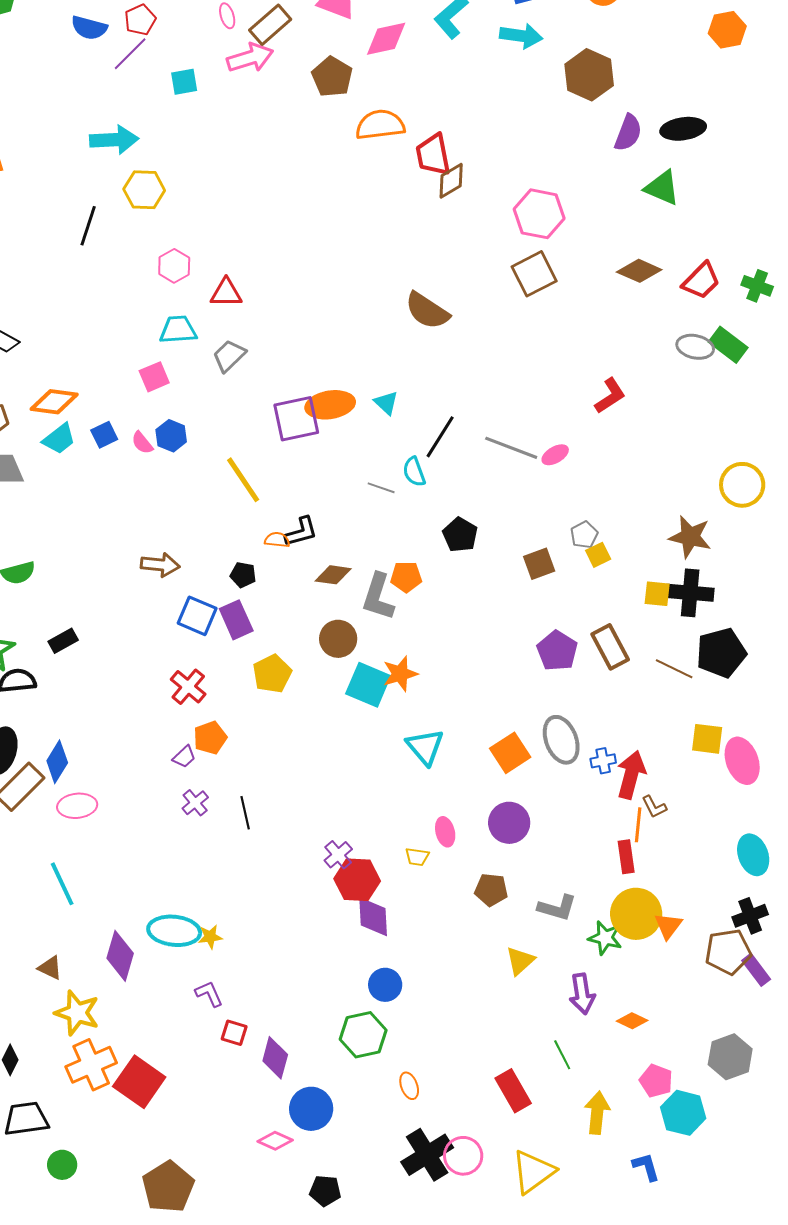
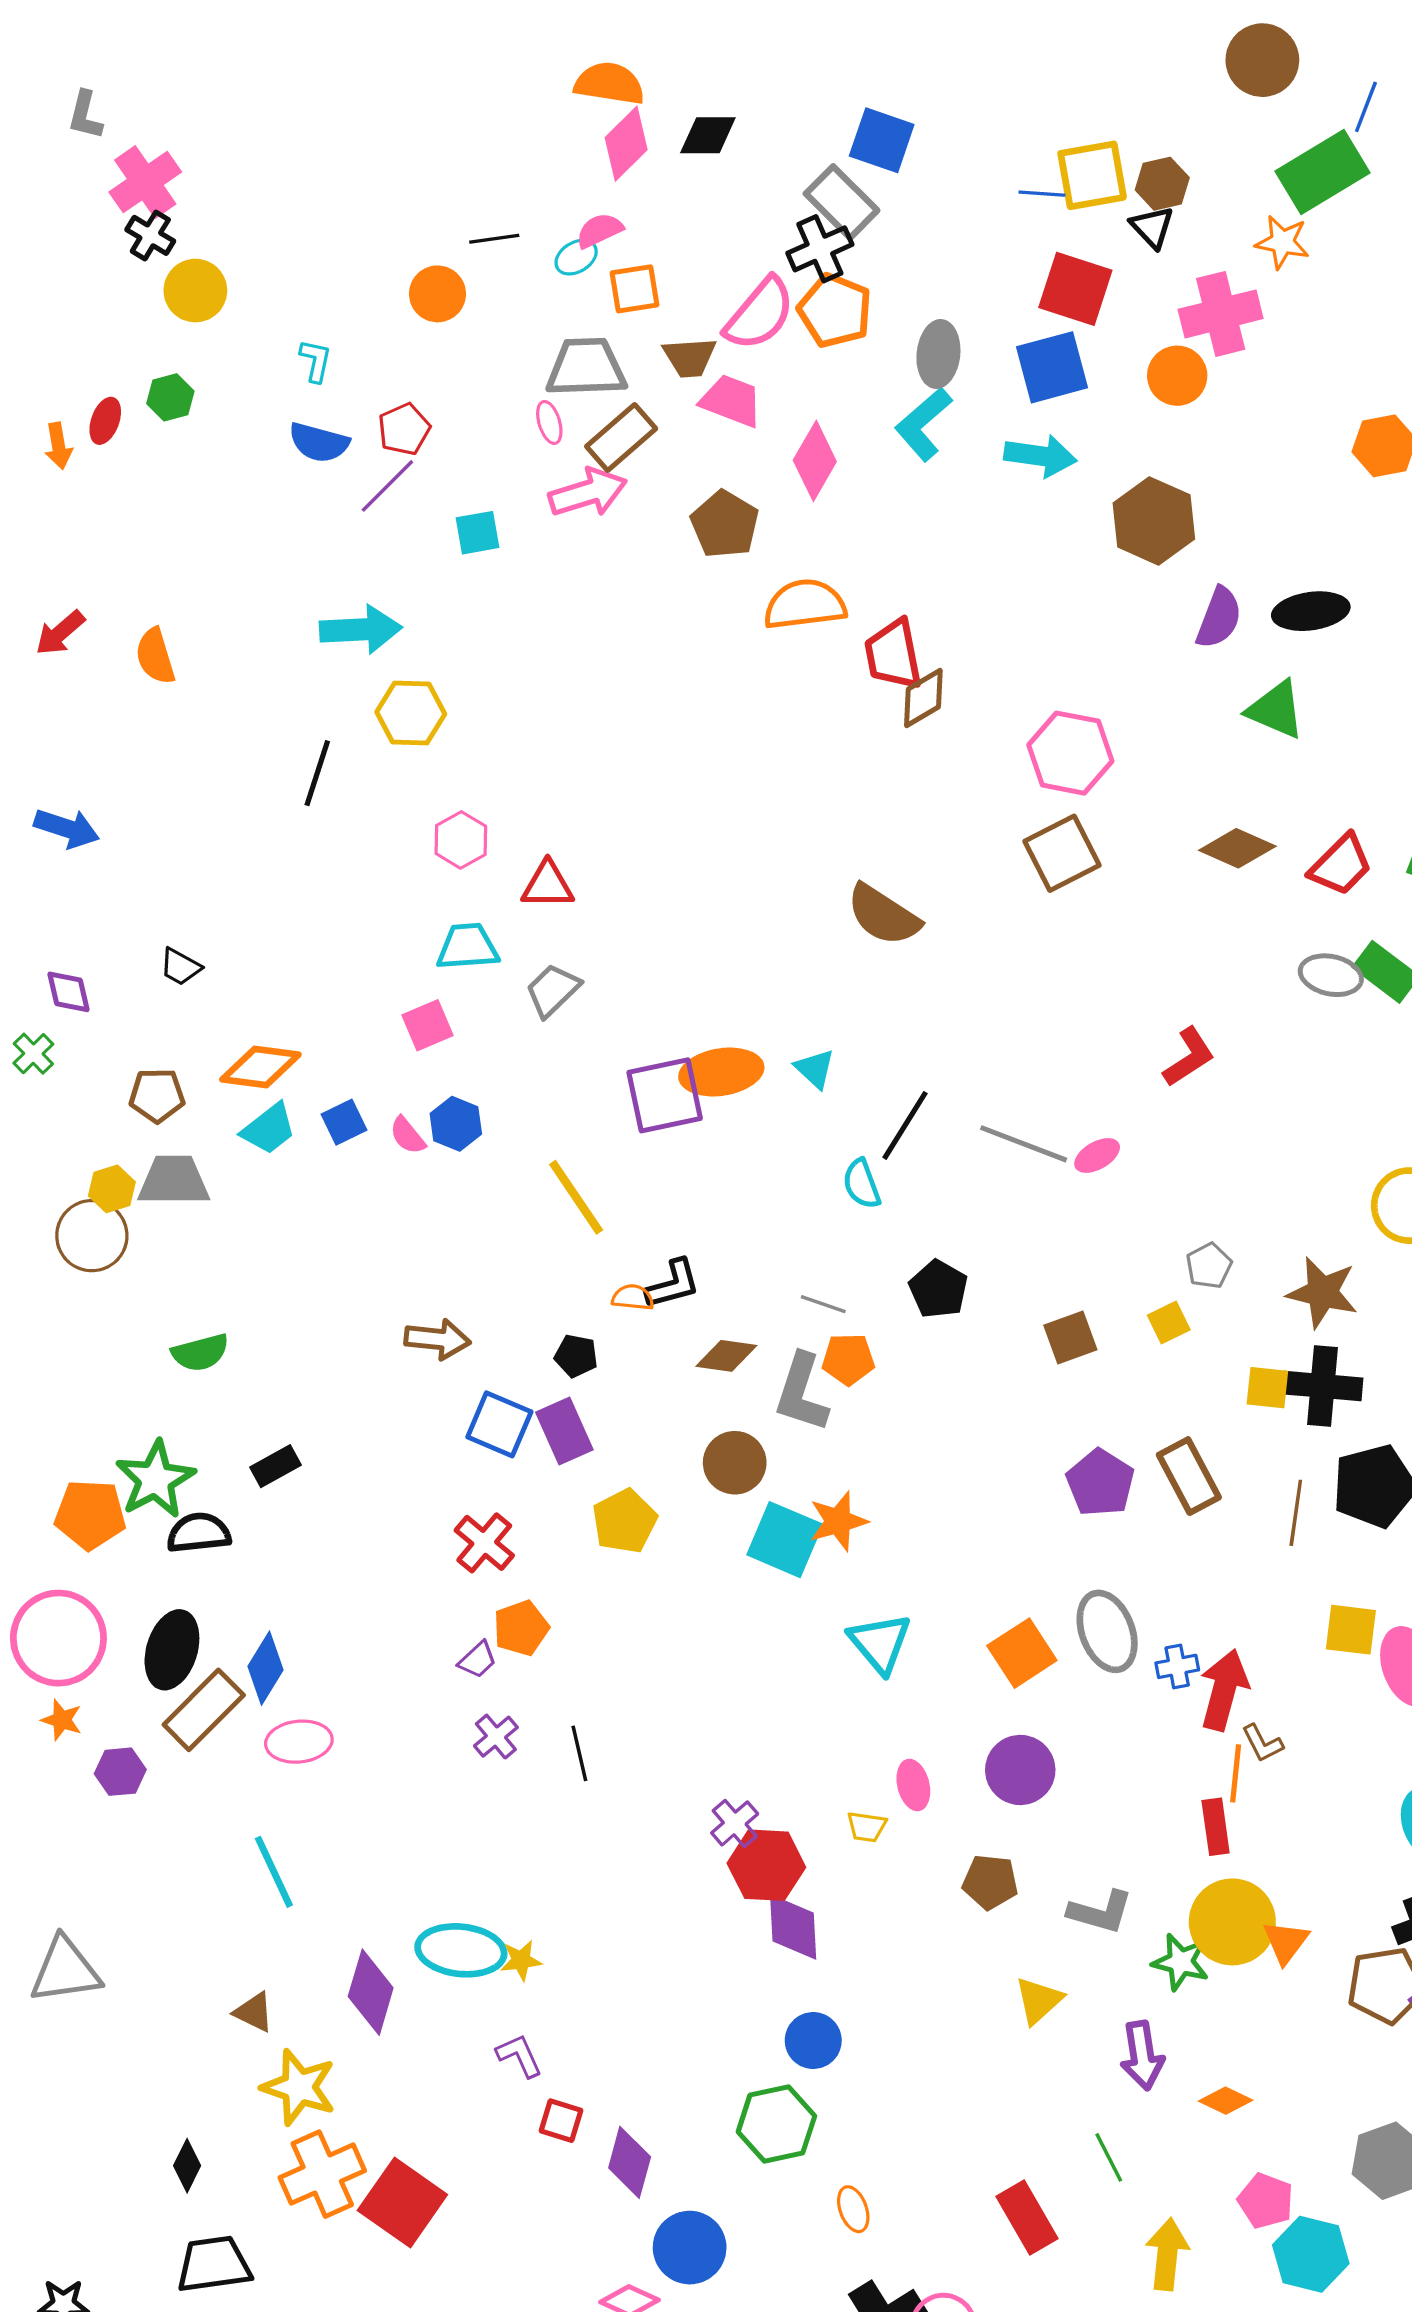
pink diamond: (386, 39) -> (815, 461), turned -48
gray line: (381, 488) -> (823, 1304), moved
gray pentagon: (584, 535) -> (1209, 1266), moved
brown line: (674, 669) -> (1296, 1513), turned 72

